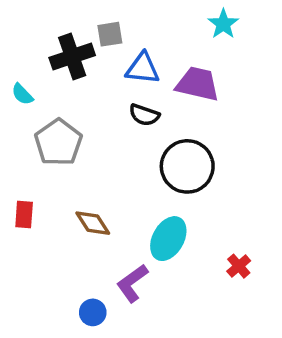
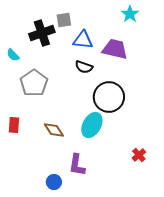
cyan ellipse: (168, 239) -> (92, 125), moved
purple L-shape: (132, 283) -> (77, 165), turned -45

